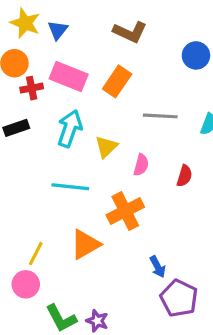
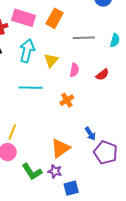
red semicircle: (184, 176) -> (102, 75), turned 40
orange cross: (125, 211) -> (67, 100), size x0.6
orange triangle: (85, 244) -> (61, 148), moved

